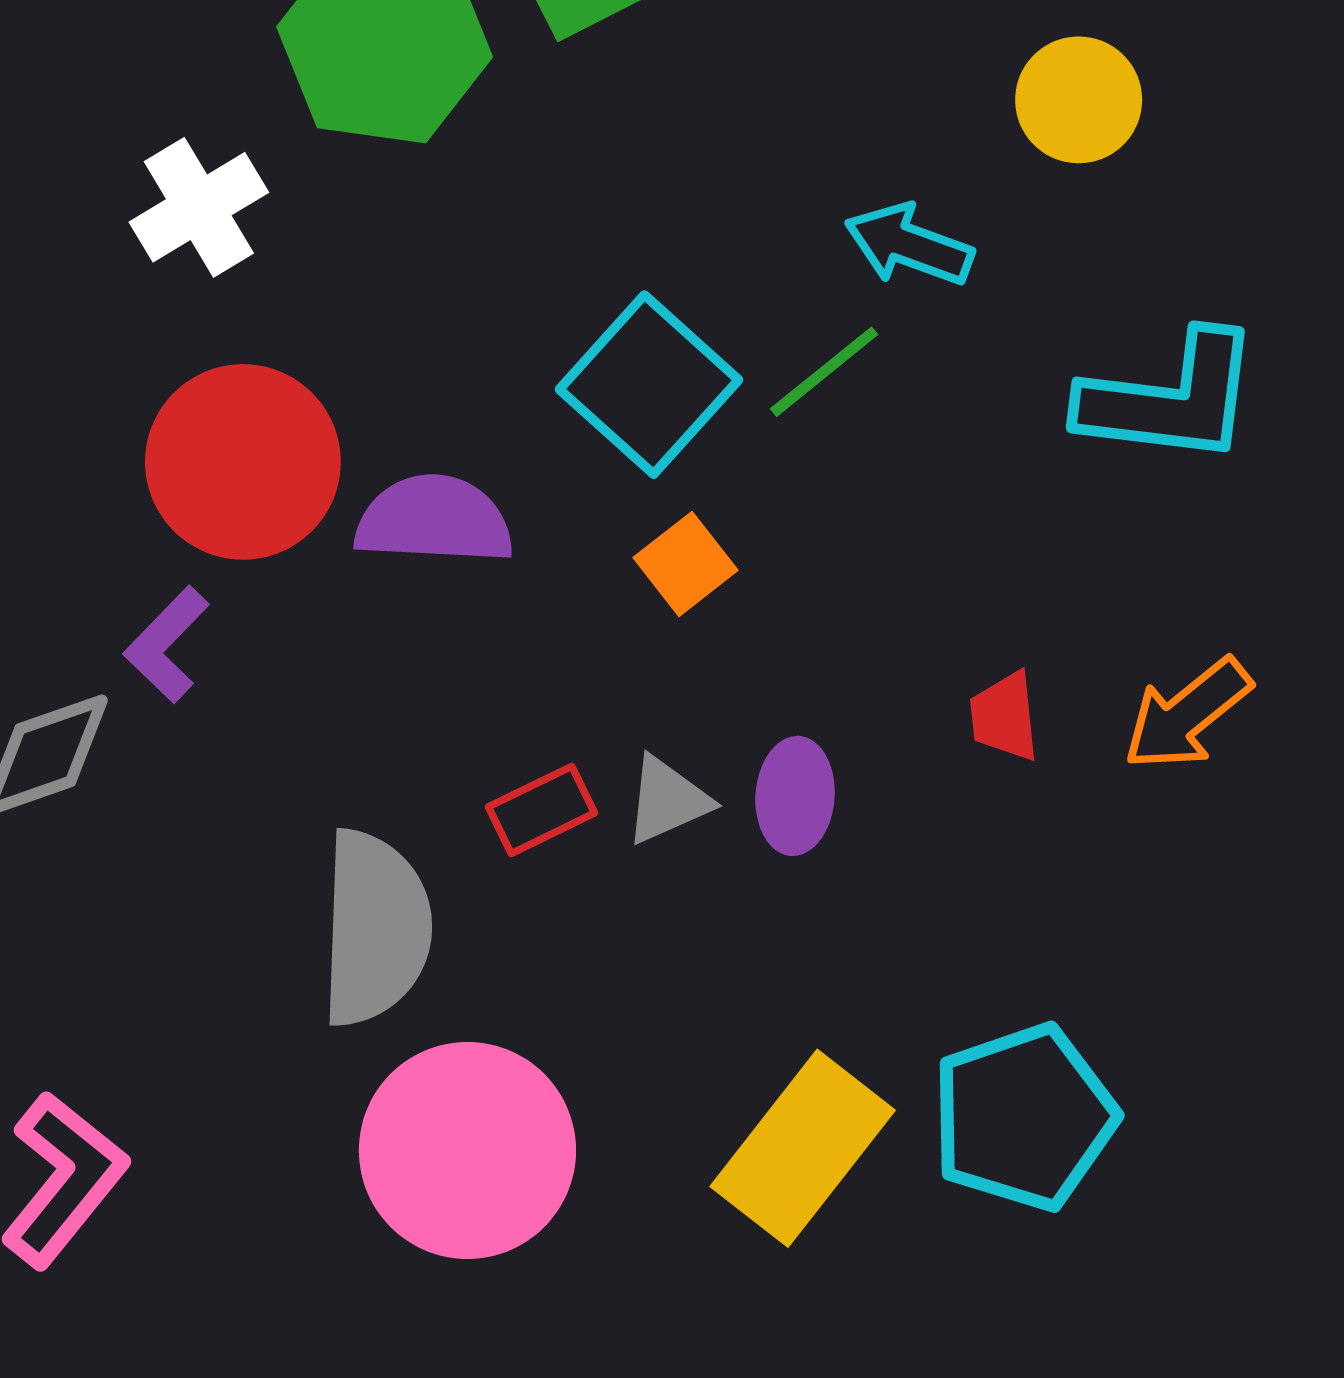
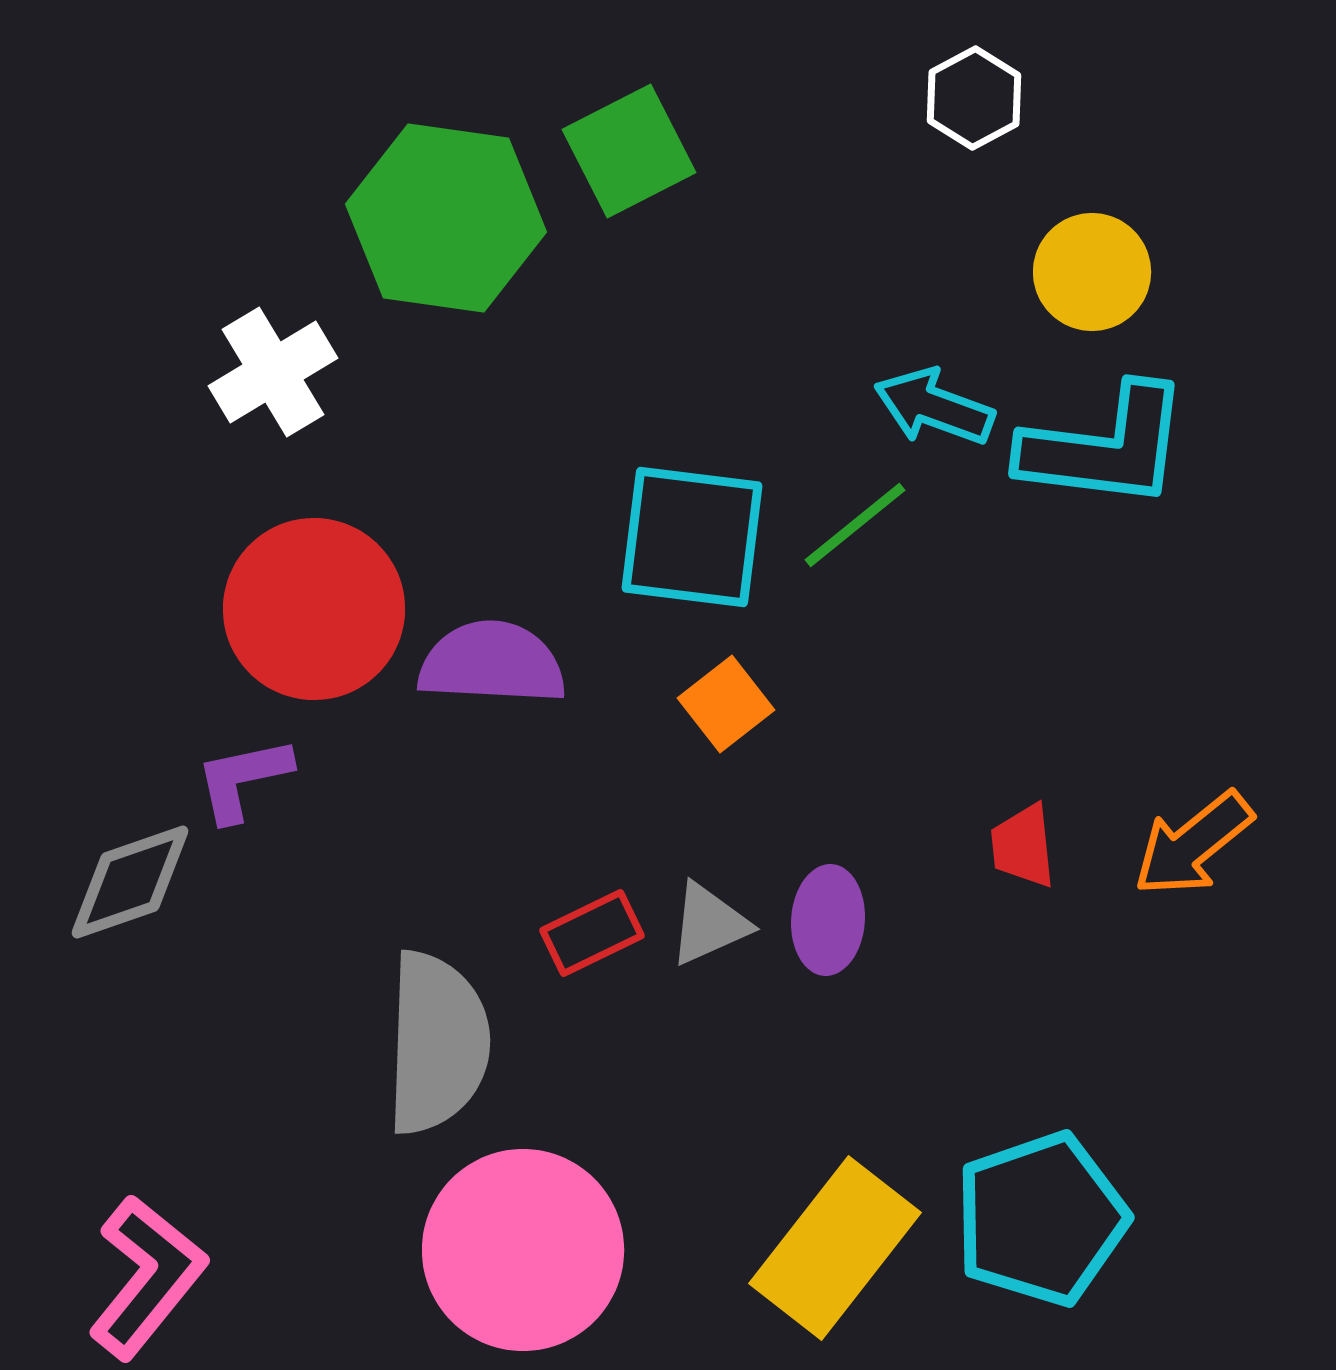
cyan square: (649, 385) -> (692, 537), turned -35
cyan L-shape: (1170, 399) -> (1105, 447), moved
purple L-shape: (167, 645) -> (243, 779), turned 34

